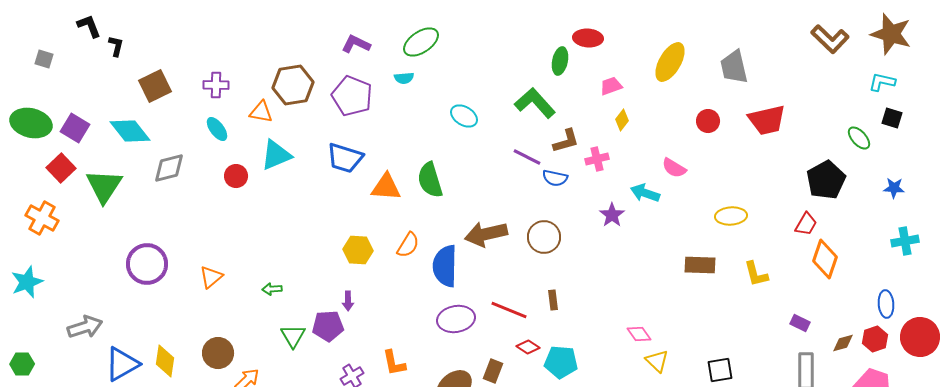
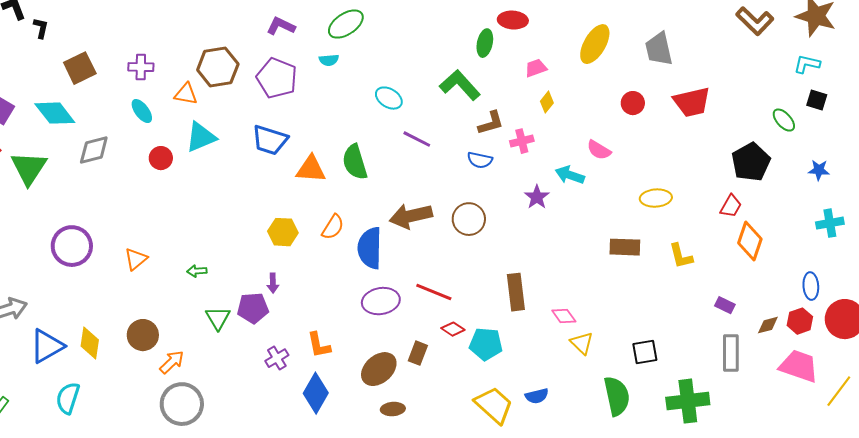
purple line: (527, 157) -> (417, 139), moved
brown rectangle: (553, 300) -> (516, 292), moved, size x1.8

